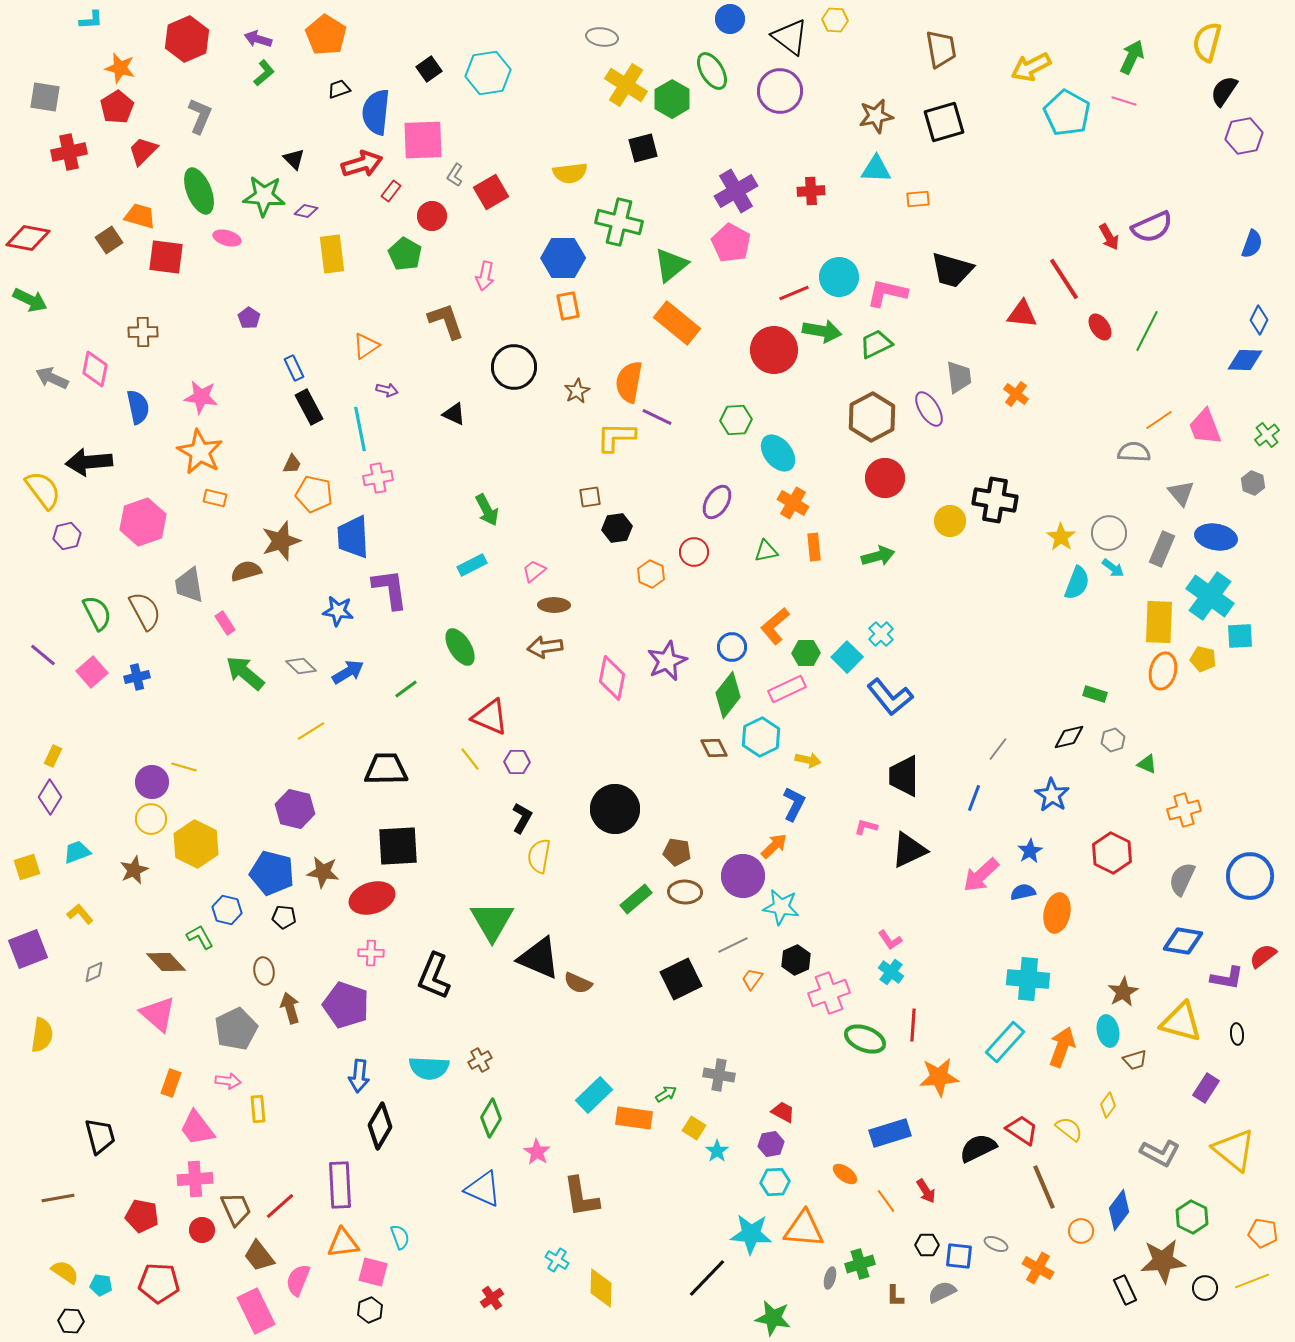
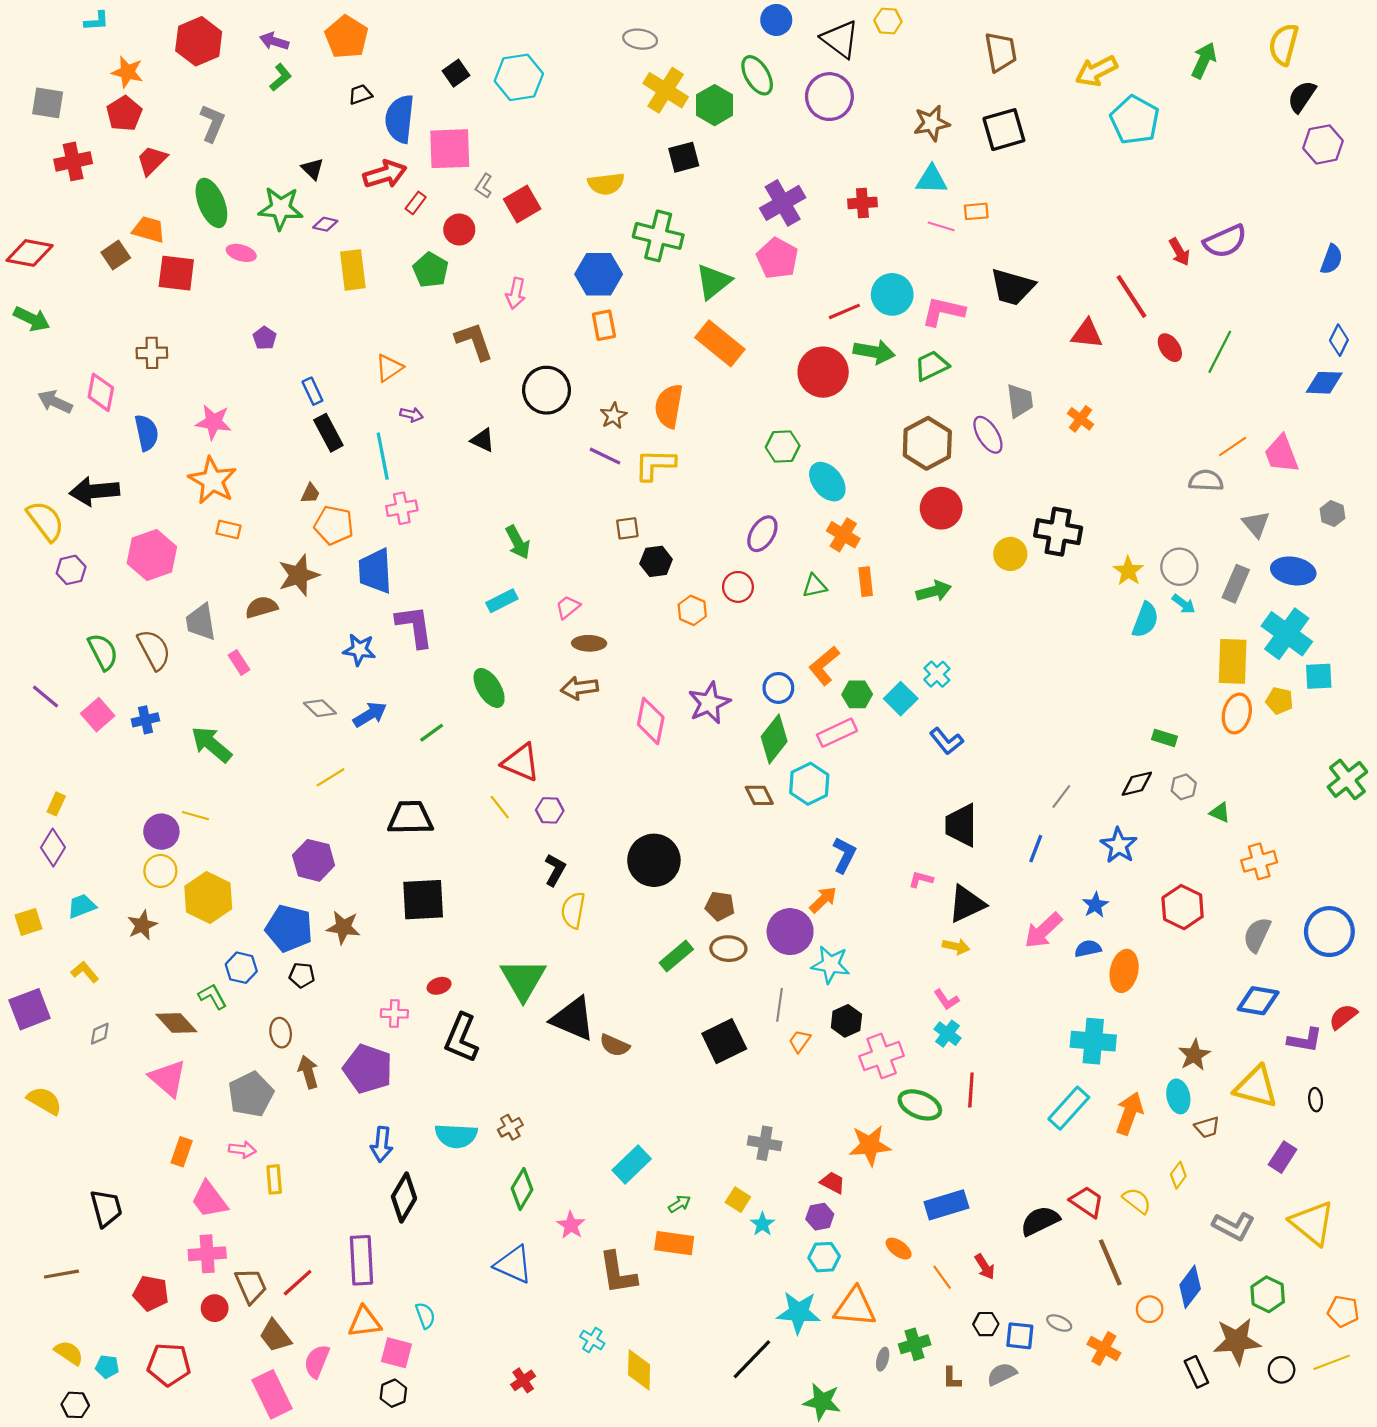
pink line: (1124, 101) -> (941, 226), moved
purple line: (657, 417) -> (605, 456), moved
green cross: (1267, 435) -> (1347, 779), moved, size x1.5
green arrow: (245, 673) -> (211, 744), moved
blue L-shape: (890, 697) -> (946, 741), size x0.7
yellow arrow: (808, 760) -> (956, 946), moved
red ellipse: (372, 898) -> (439, 986), moved, size x0.5
gray line: (733, 945) -> (779, 1005), turned -56
yellow semicircle: (42, 1035) -> (44, 1101), turned -68
orange star: (939, 1077) -> (870, 1145), moved
green arrow: (666, 1094) -> (679, 1204), moved
orange rectangle: (634, 1118) -> (674, 1243), moved

